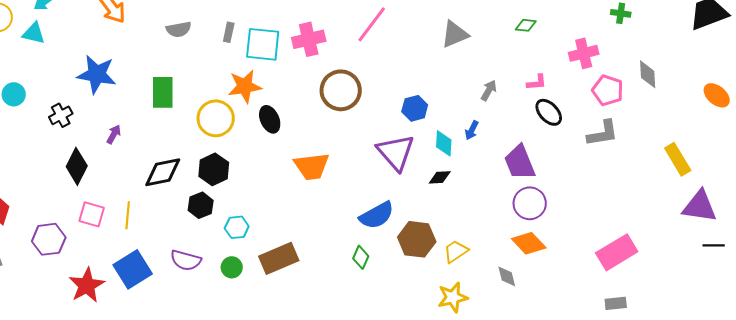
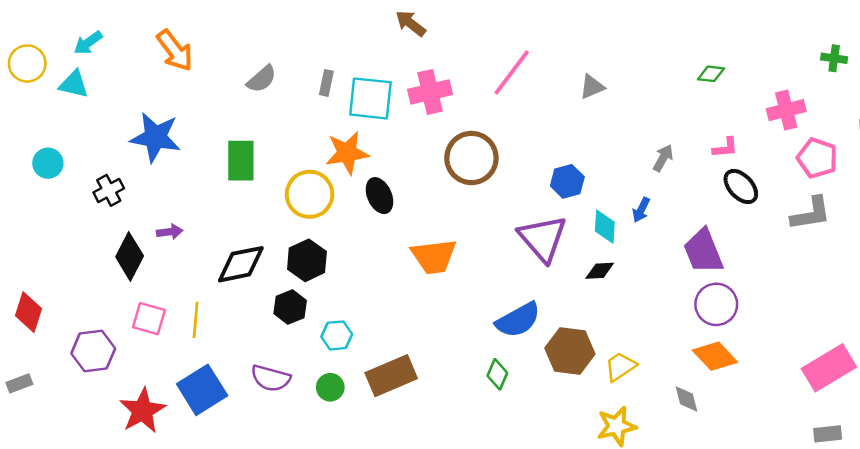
gray semicircle: (179, 29) -> (262, 79), turned -30
gray triangle: (455, 34) -> (592, 87), moved, size x0.7
purple arrow: (114, 134) -> (170, 232), moved, turned 54

